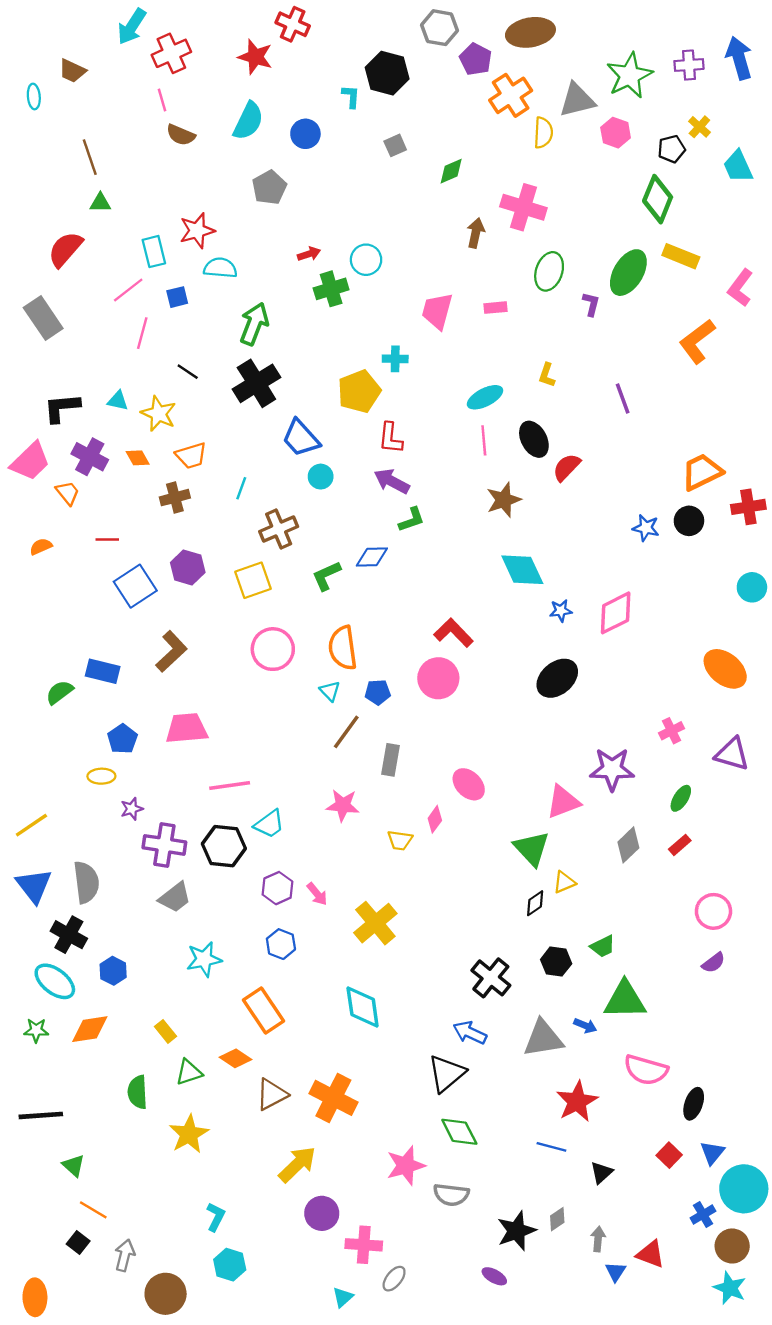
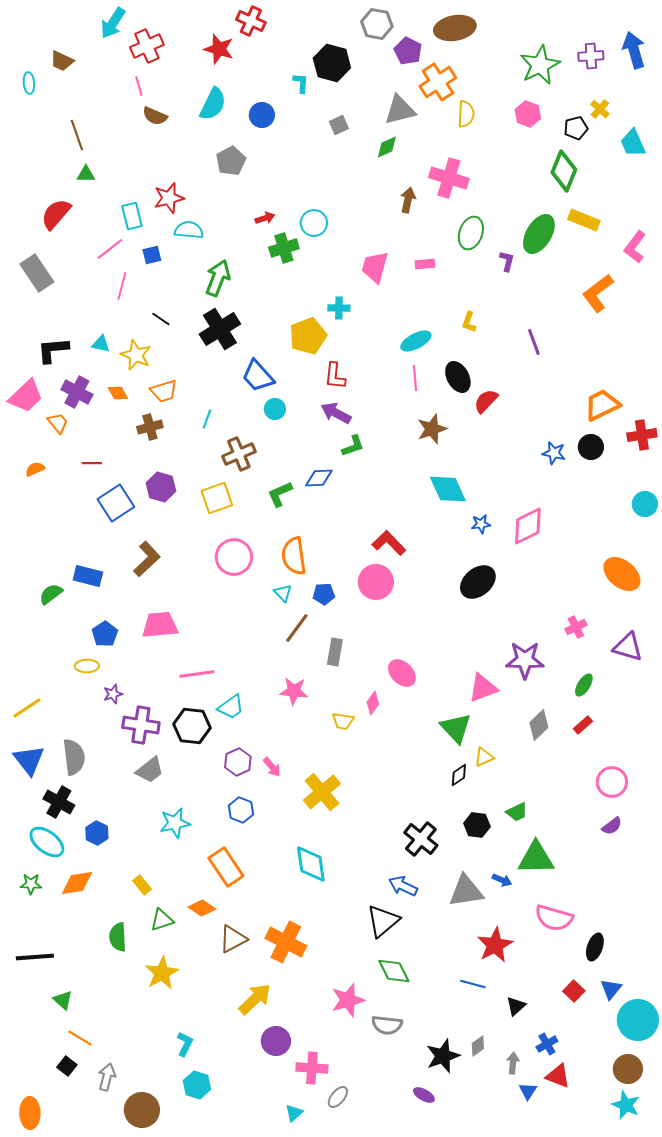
gray triangle: (577, 100) -> (400, 110), moved
blue cross: (703, 1215) -> (547, 1044), moved

